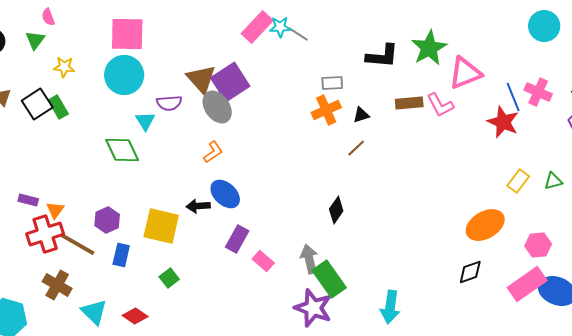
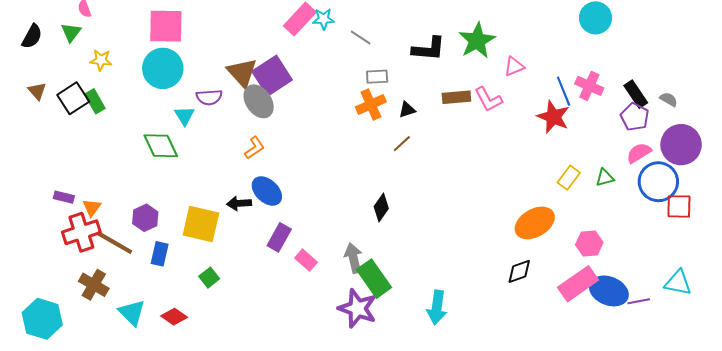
gray line: (298, 34) -> (361, 37), moved
pink triangle: (465, 73) -> (514, 66), size x0.6

